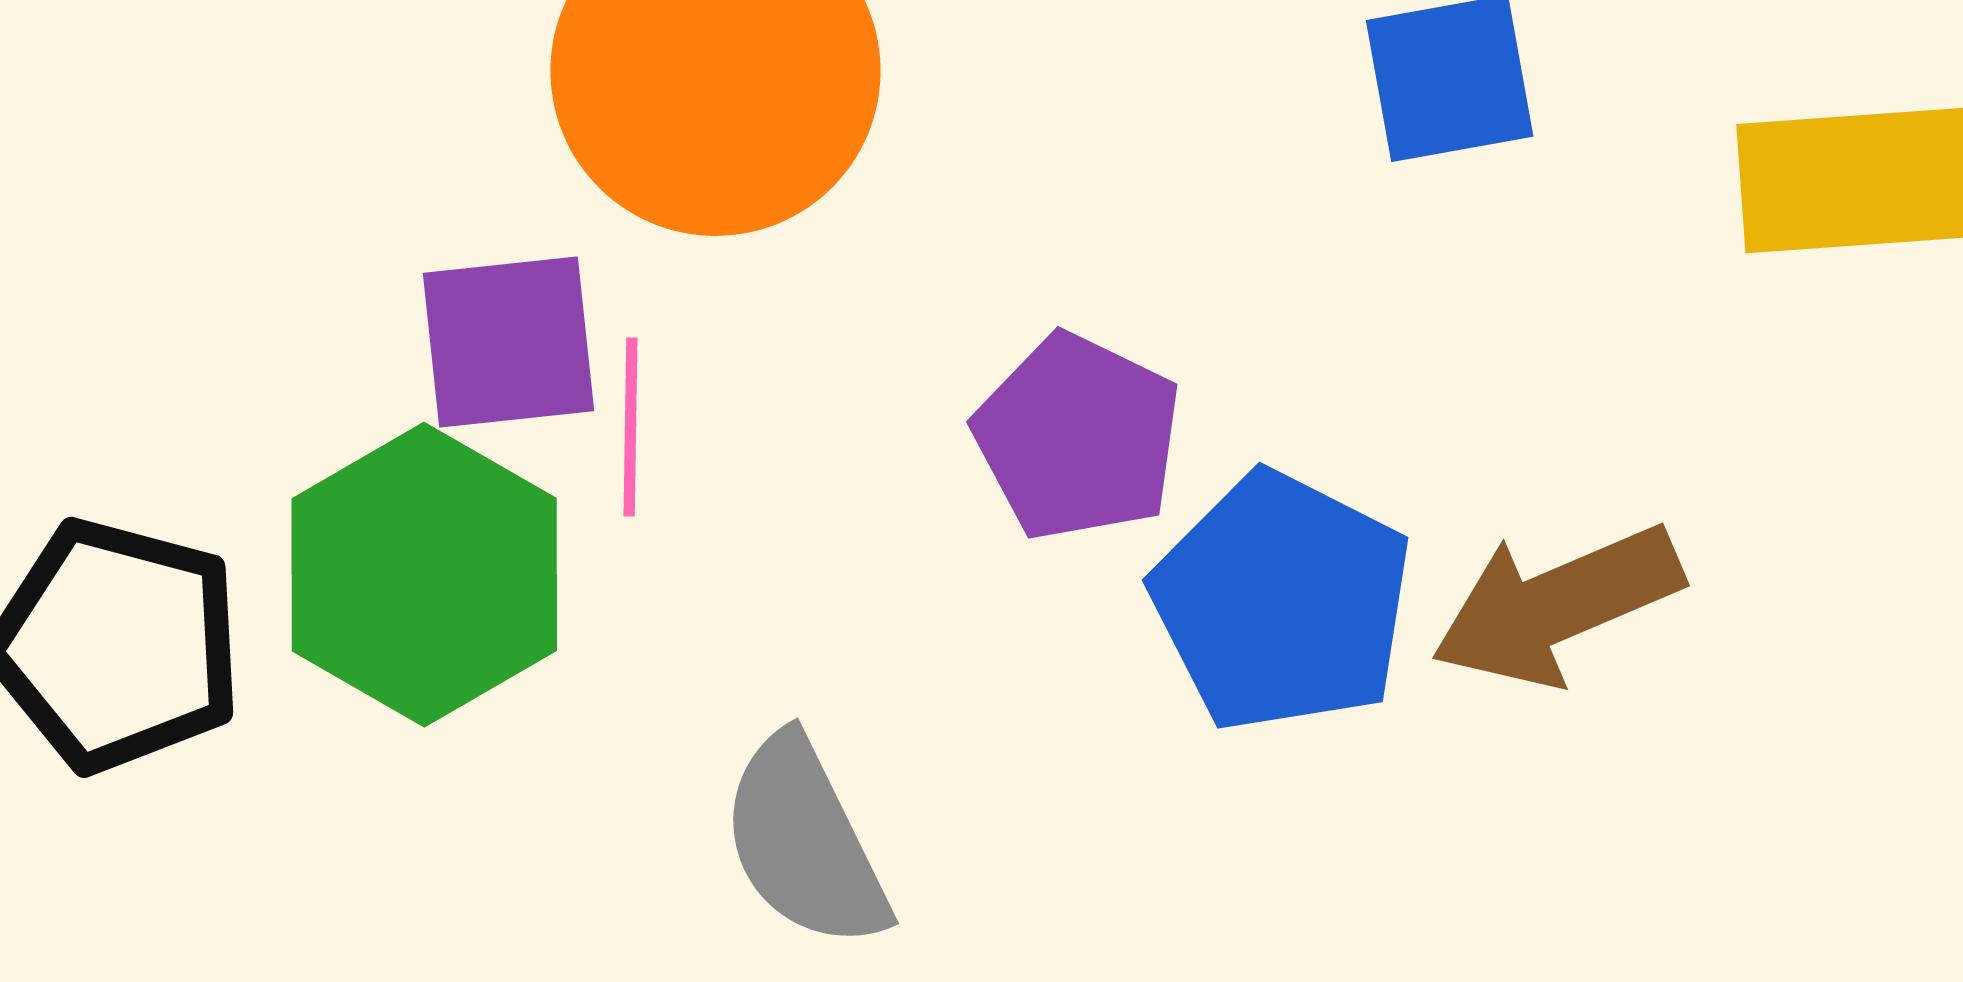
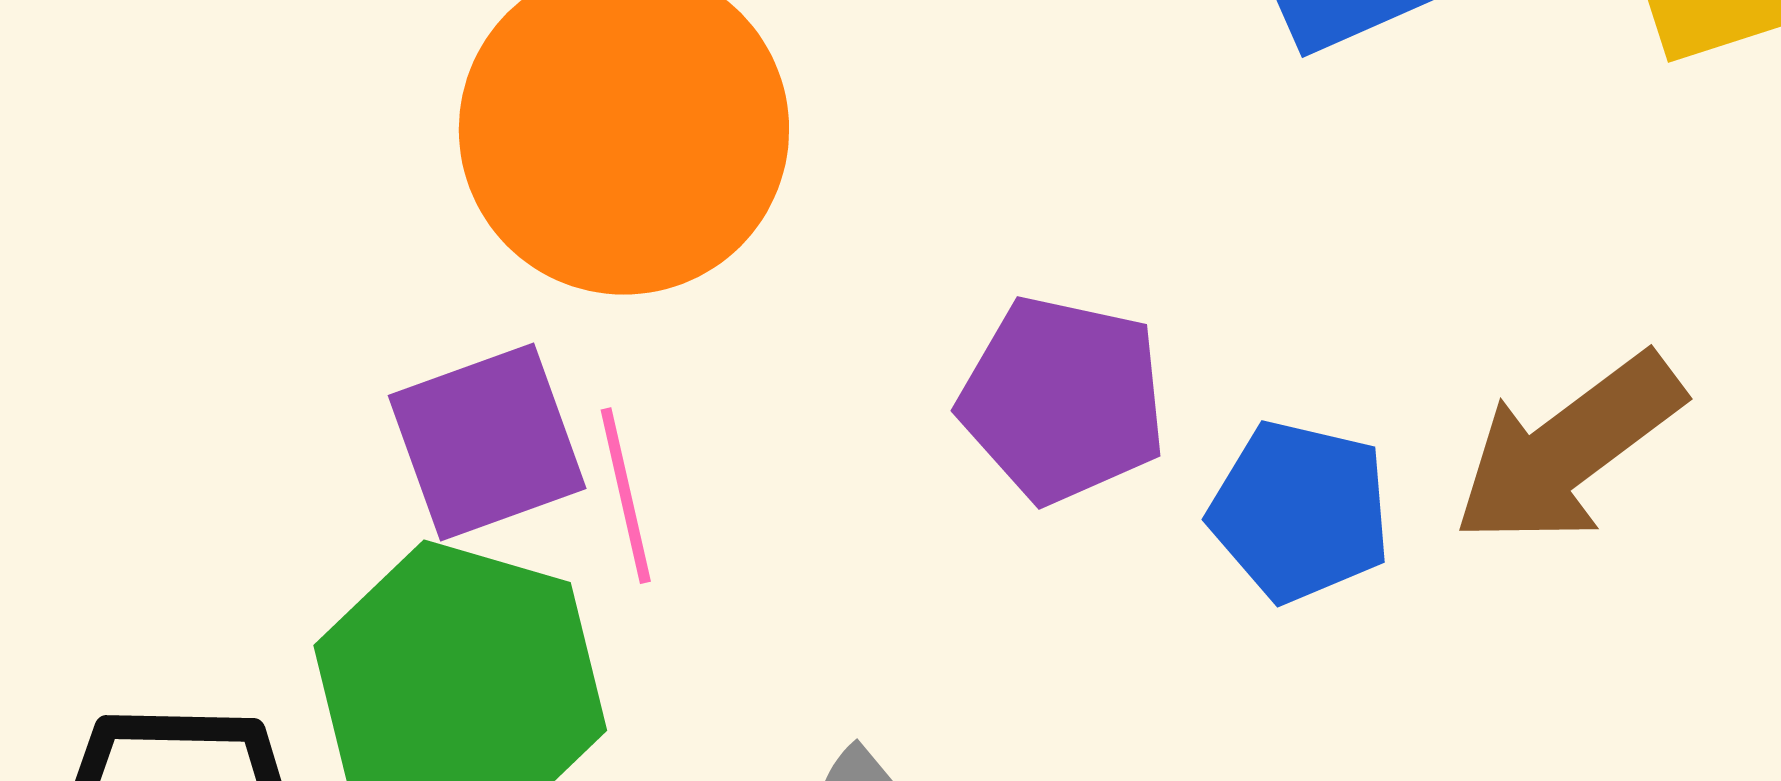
blue pentagon: (1282, 602) -> (1300, 511), size x0.7

